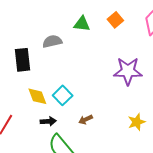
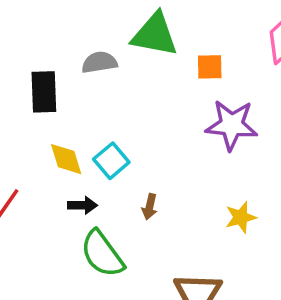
orange square: (115, 20) -> (210, 67), moved, turned 35
green triangle: (82, 24) -> (155, 35), size x1.6
brown arrow: (86, 120) -> (150, 207), turned -56

